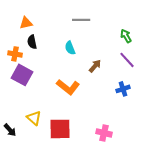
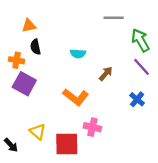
gray line: (81, 20) -> (114, 18), moved
green arrow: (126, 36) -> (140, 40), size x1.5
cyan semicircle: (70, 48) -> (78, 54), turned -64
blue cross: (123, 89) -> (137, 99), turned -32
pink cross: (104, 133) -> (92, 127), moved

